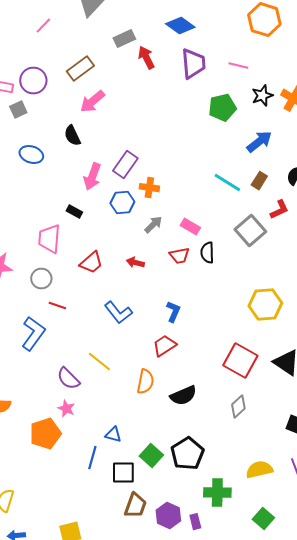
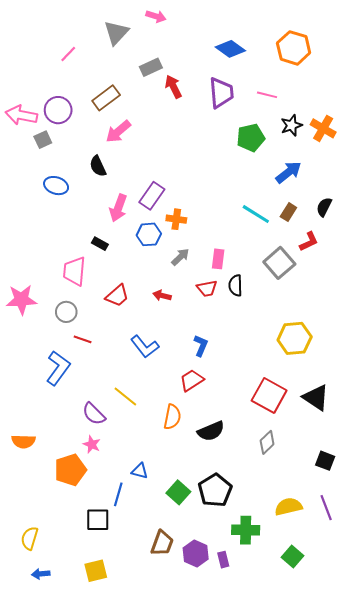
blue diamond: (180, 26) -> (230, 49), moved
pink rectangle: (190, 227) -> (218, 259), turned 66
black square: (123, 473) -> (98, 520), moved

